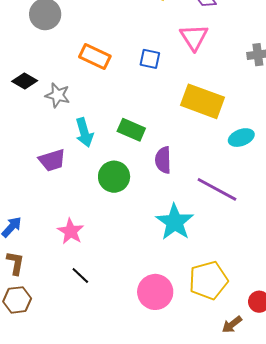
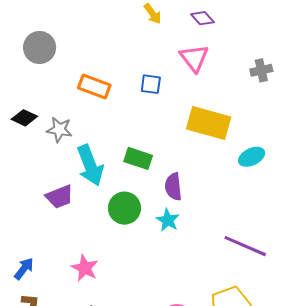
cyan arrow: (84, 132) -> (90, 165), size x1.4
purple line: (217, 189) -> (245, 246), moved
cyan star: (175, 222) -> (168, 220), moved, size x0.6

